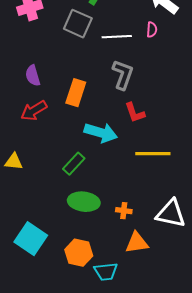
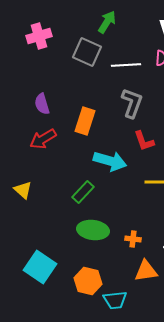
yellow triangle: (14, 162) -> (23, 190), turned 36

